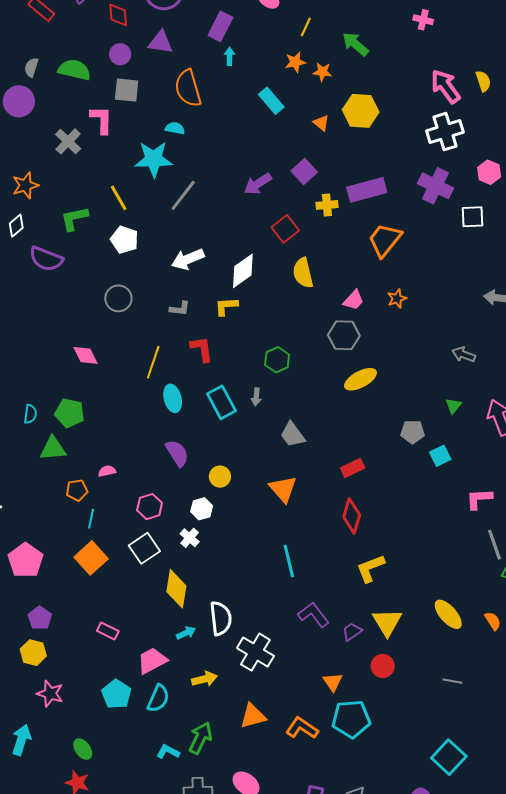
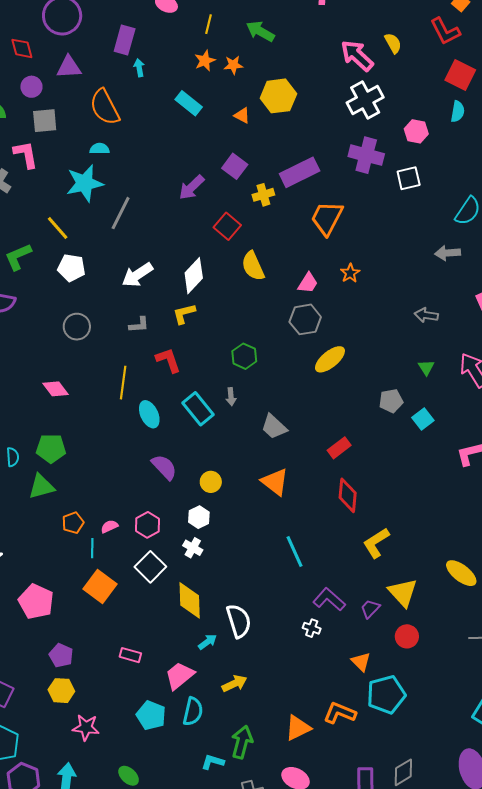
pink semicircle: (107, 471) -> (109, 526), moved
white cross: (255, 652) -> (312, 628), moved, size x0.5
orange triangle: (253, 716) -> (298, 728), moved

